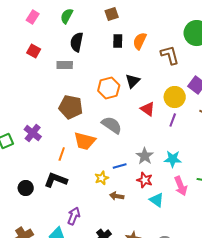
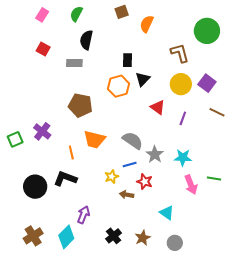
black rectangle: (118, 41) -> (128, 60), moved
orange semicircle: (140, 41) -> (147, 24), moved
yellow circle: (175, 97) -> (181, 84), moved
gray semicircle: (112, 125) -> (133, 140), moved
orange line: (62, 154) -> (71, 152), turned -32
red star: (145, 180) -> (145, 182), moved
black circle: (26, 188) -> (35, 187), size x1.5
cyan triangle: (157, 200) -> (167, 213), moved

